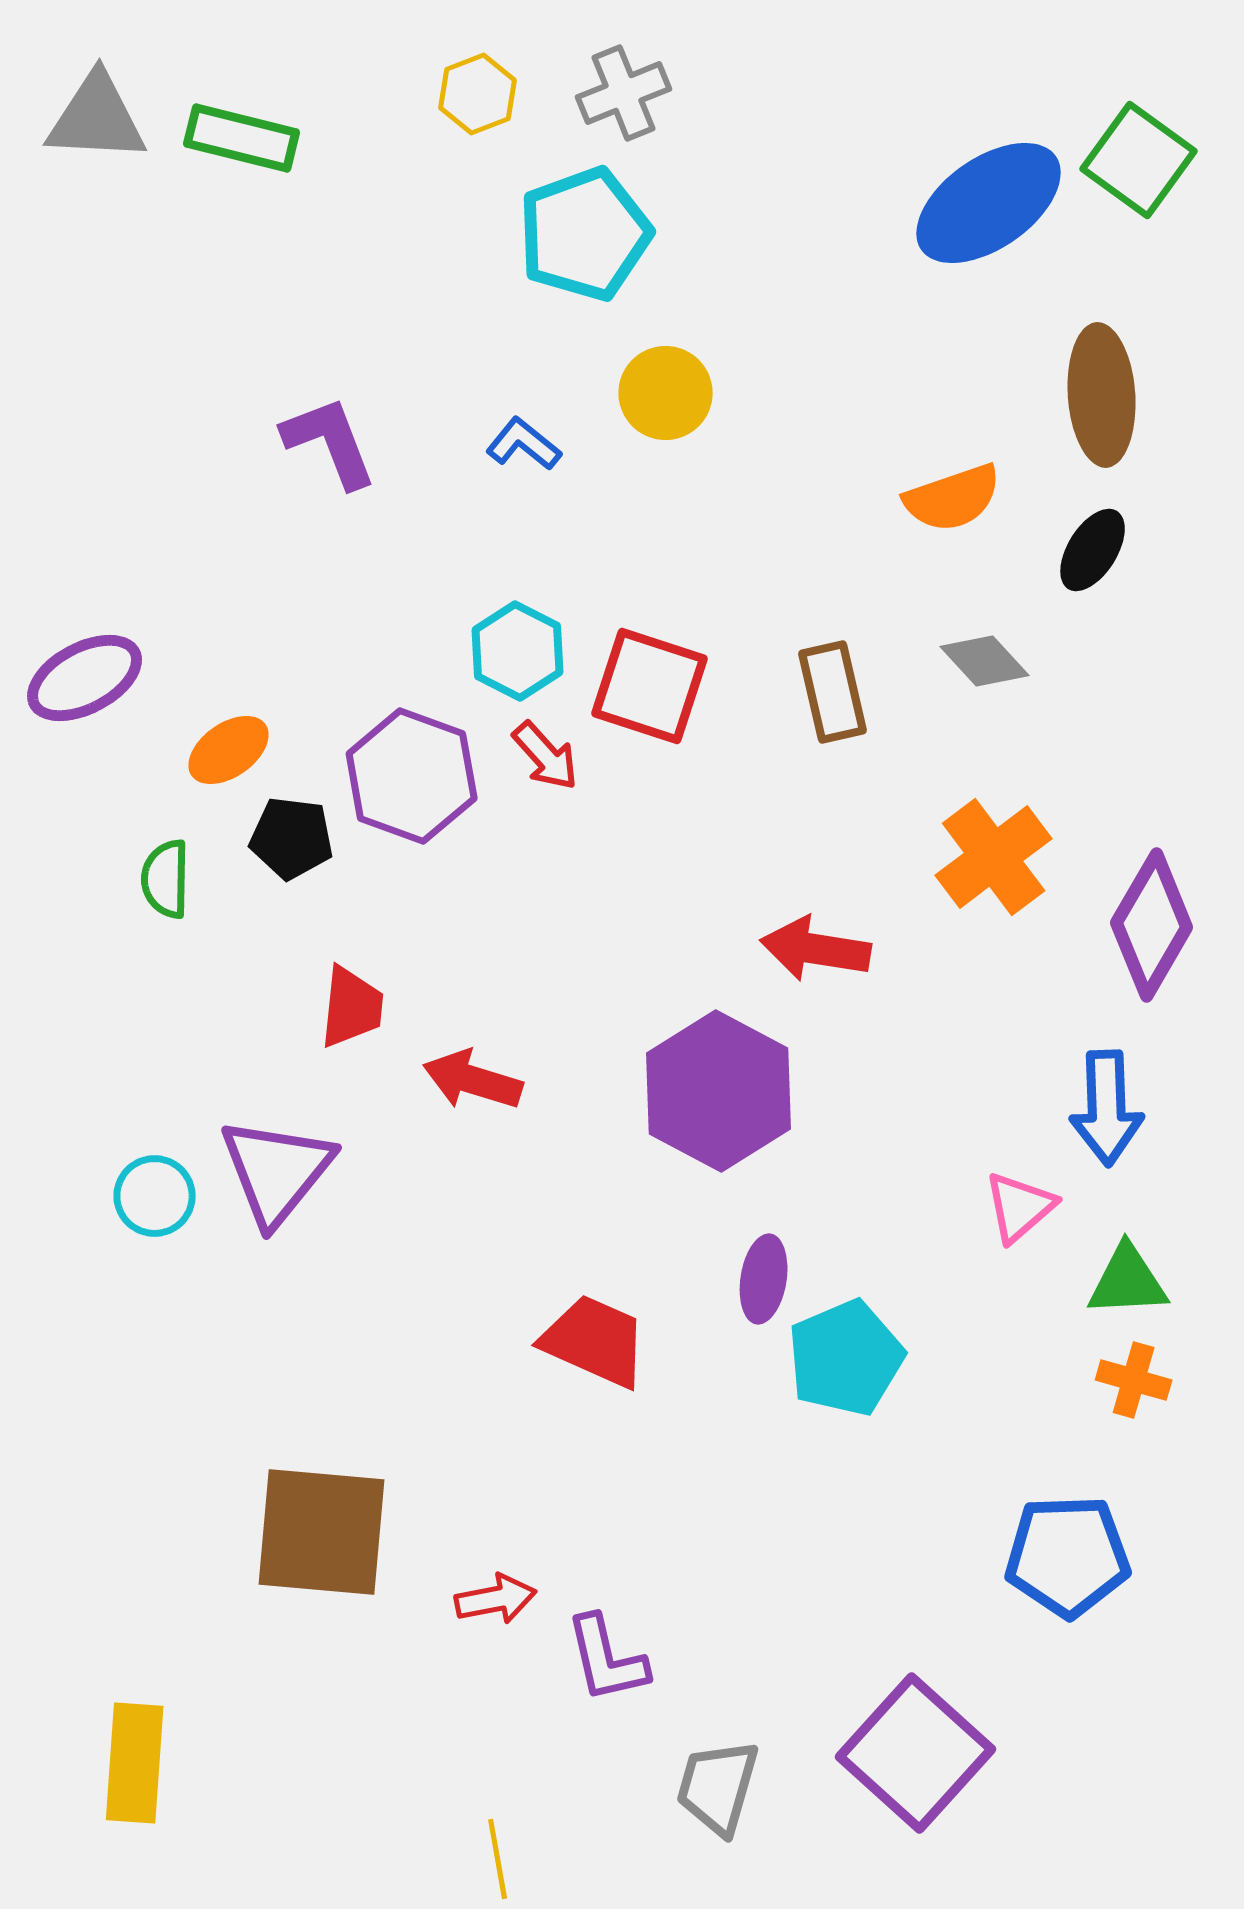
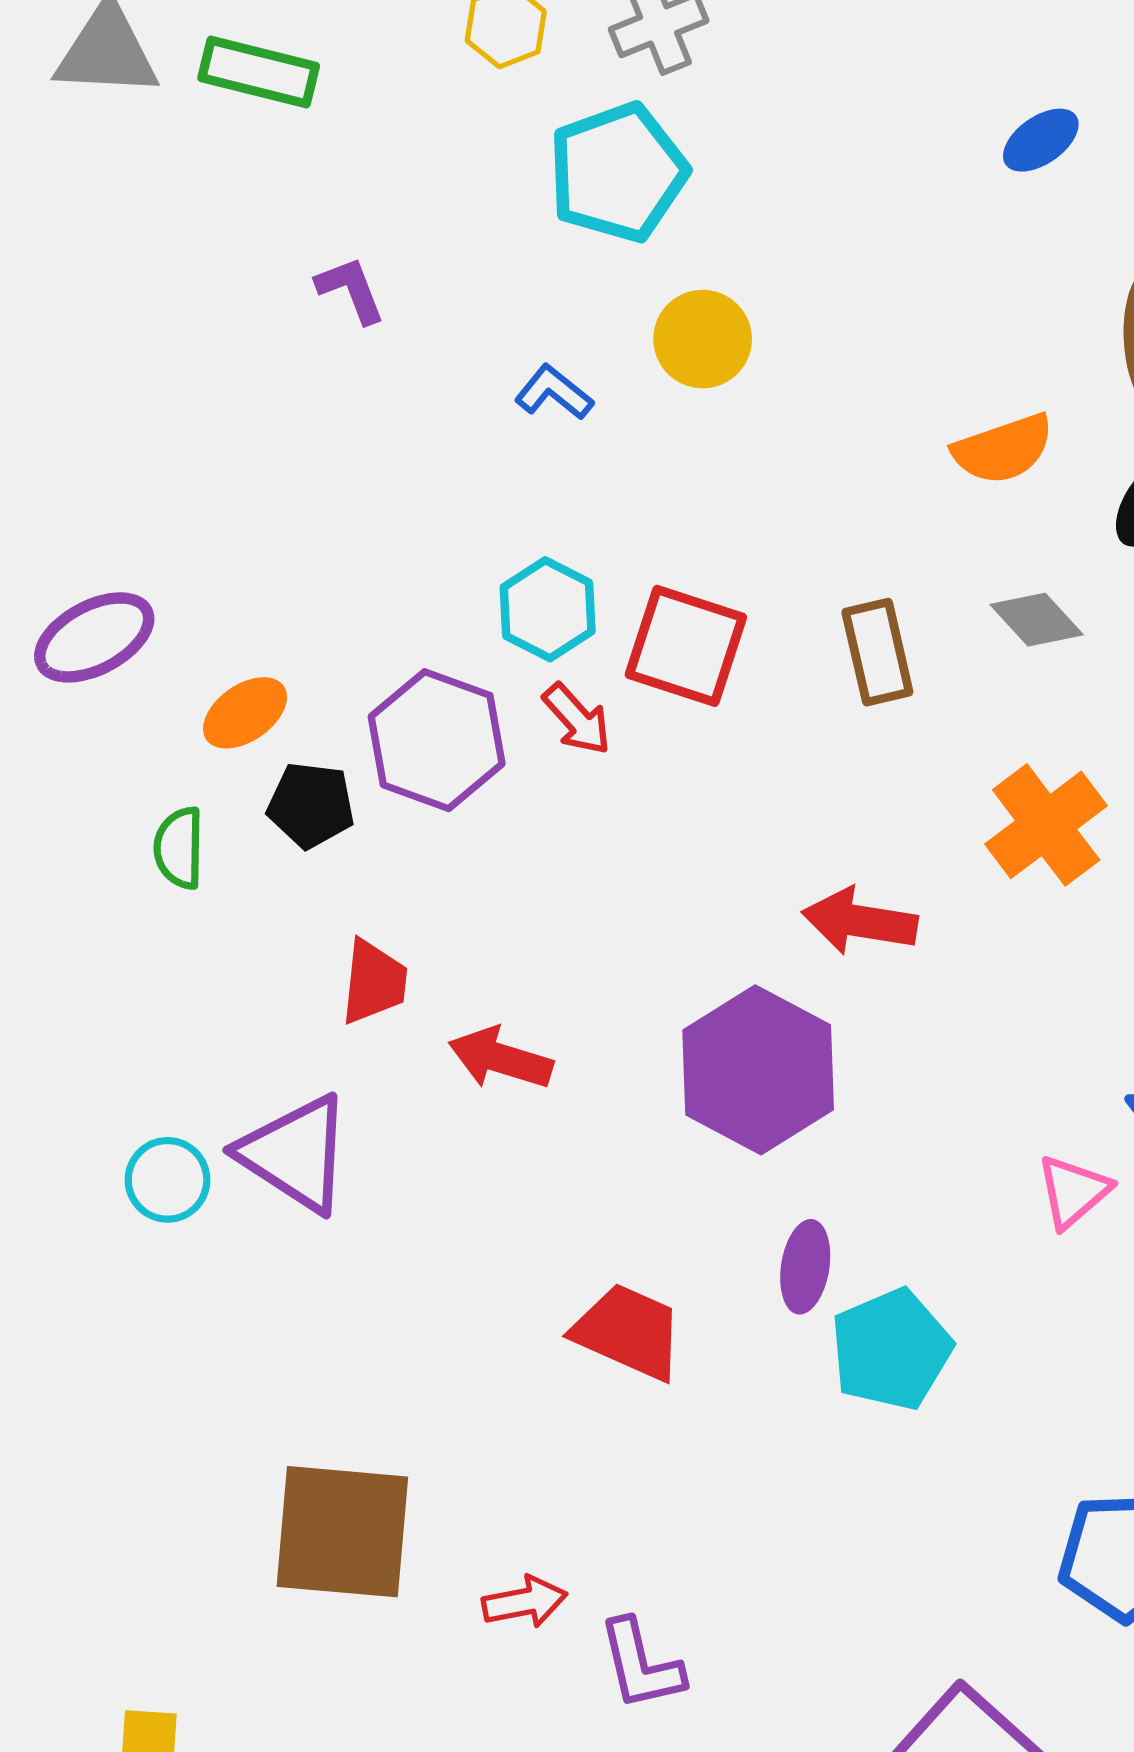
blue ellipse: (989, 203) -> (1041, 140), size x0.5
purple L-shape: (330, 442) -> (351, 290), moved, size x0.7
purple triangle: (277, 1171) -> (295, 1154), turned -36

